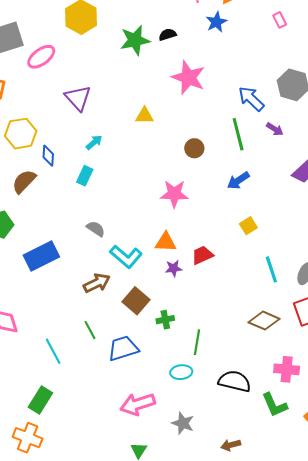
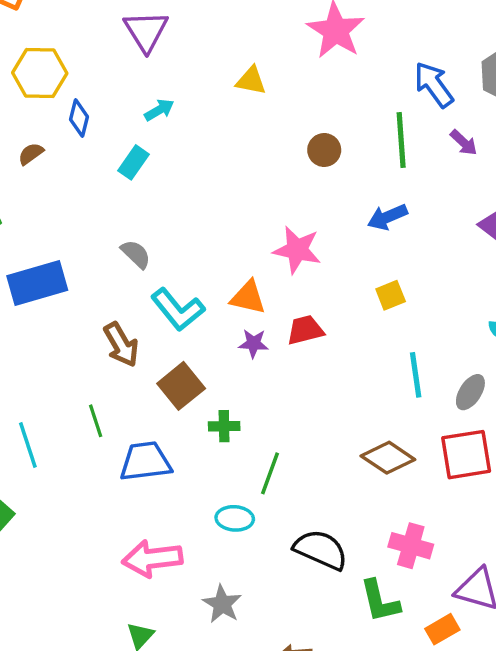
brown semicircle: (24, 181) -> (31, 154), size x0.6
pink star: (174, 194) -> (297, 250), moved
brown arrow: (97, 283) -> (121, 345), turned 76

